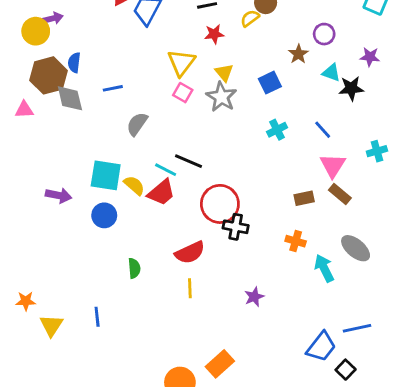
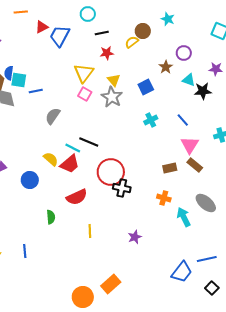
cyan square: (106, 175) -> (19, 80), moved, size x0.7
red semicircle: (190, 253) -> (77, 197), moved
black square: (346, 370) -> (212, 288), moved

